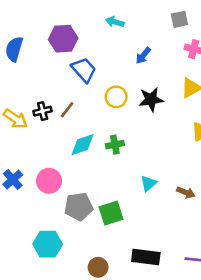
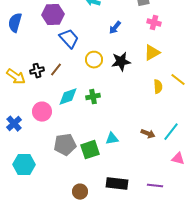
pink circle: (49, 181) -> (42, 112), moved
cyan triangle: (148, 183) -> (112, 139), moved, turned 32
cyan hexagon: (48, 244) -> (24, 165), moved

